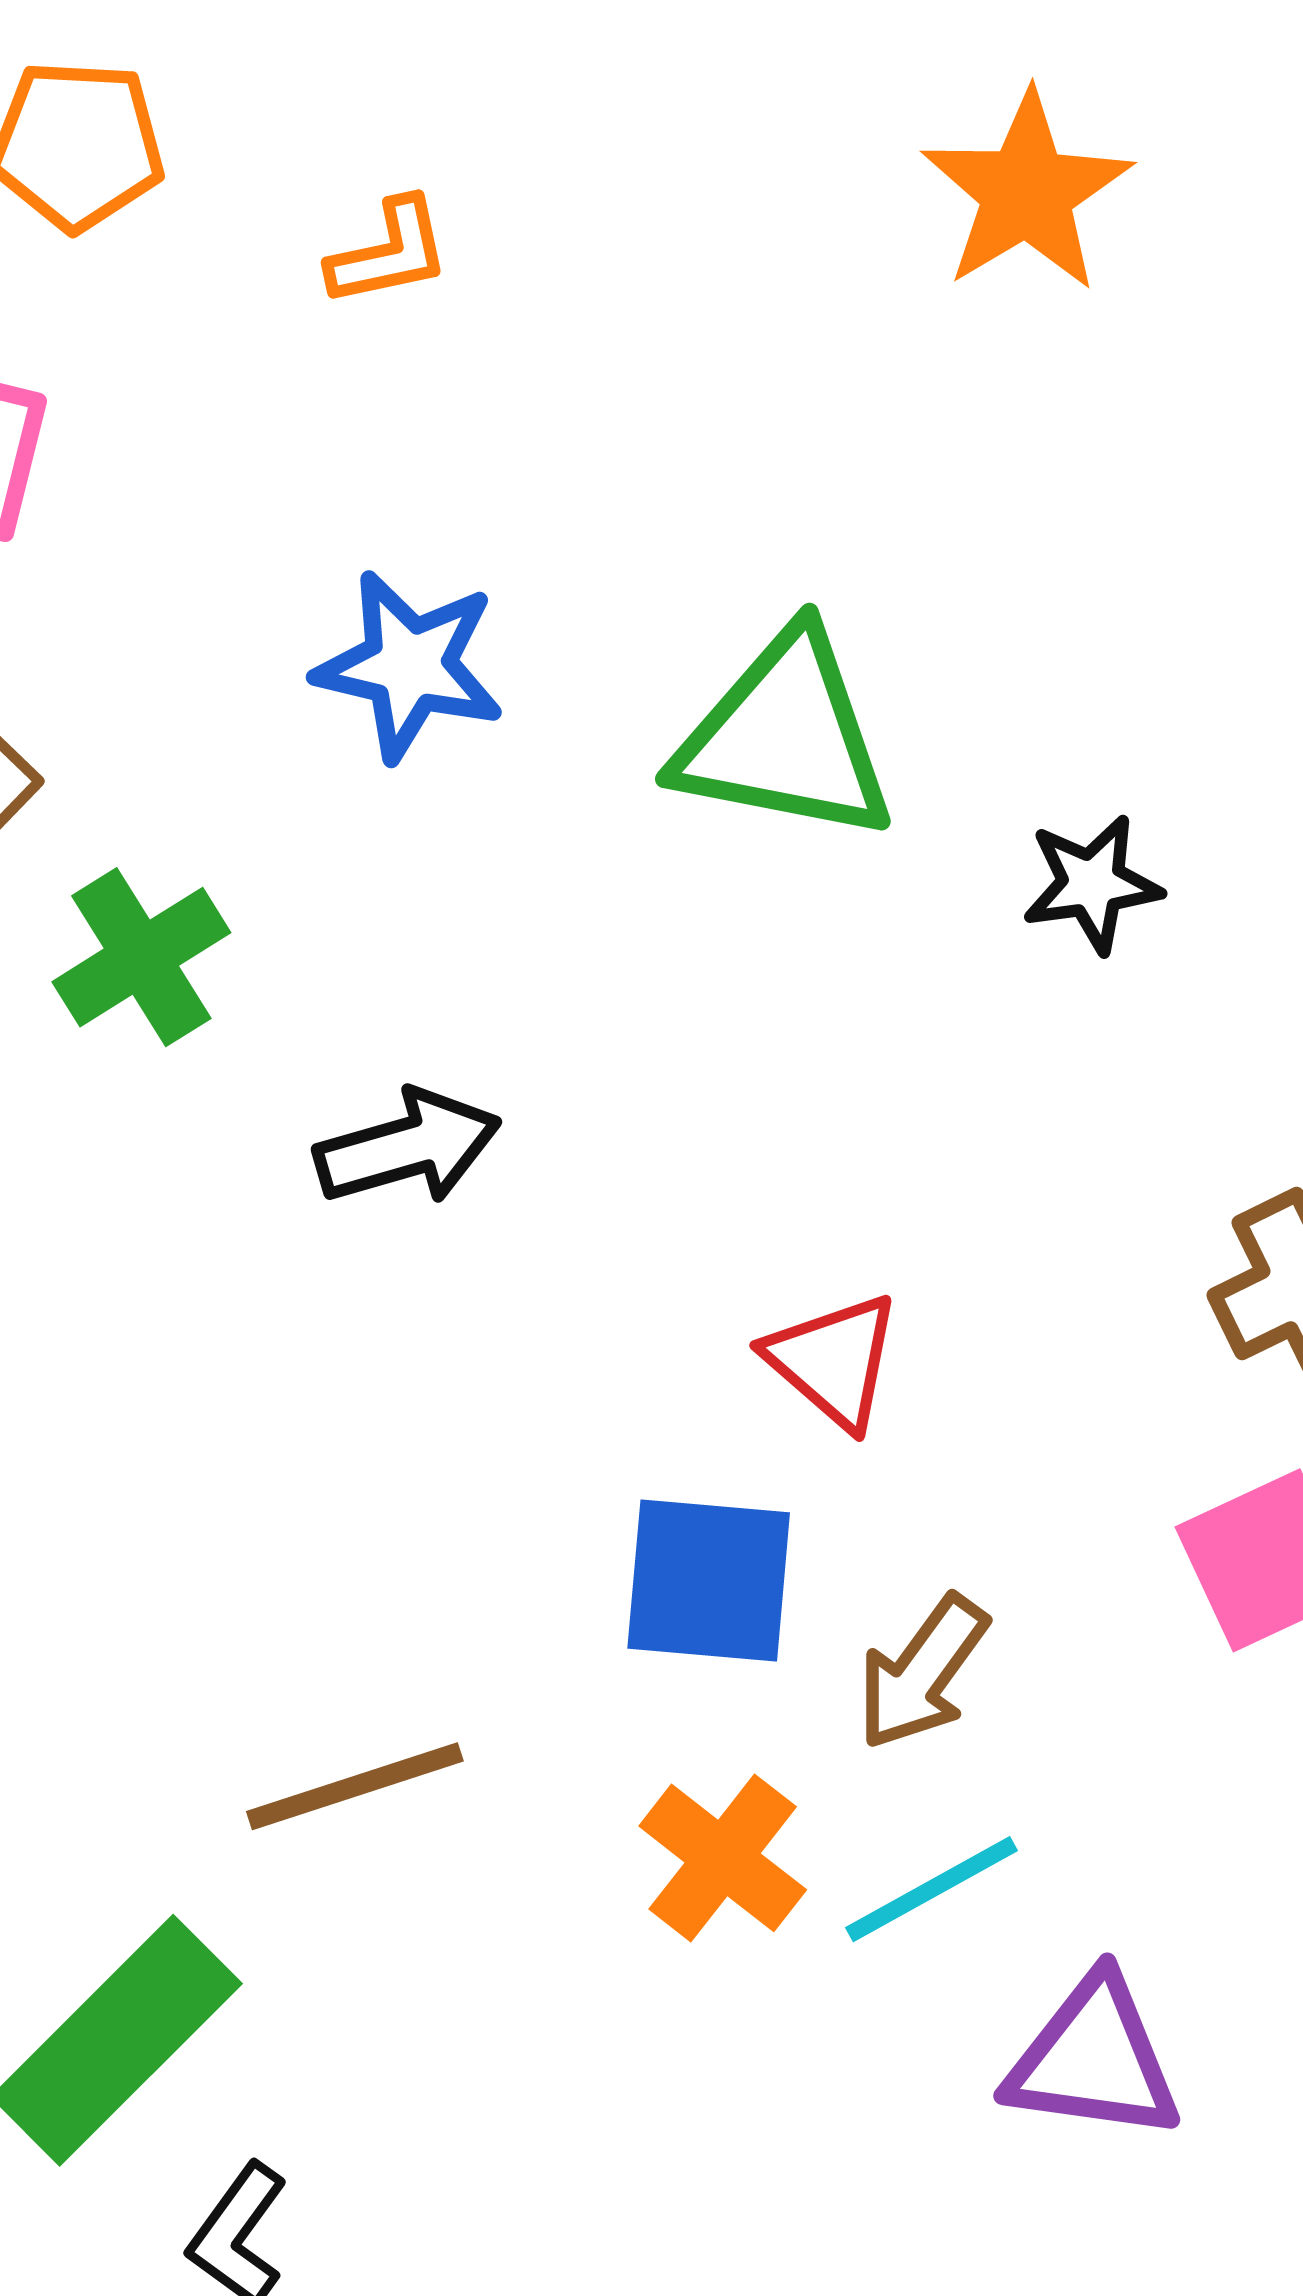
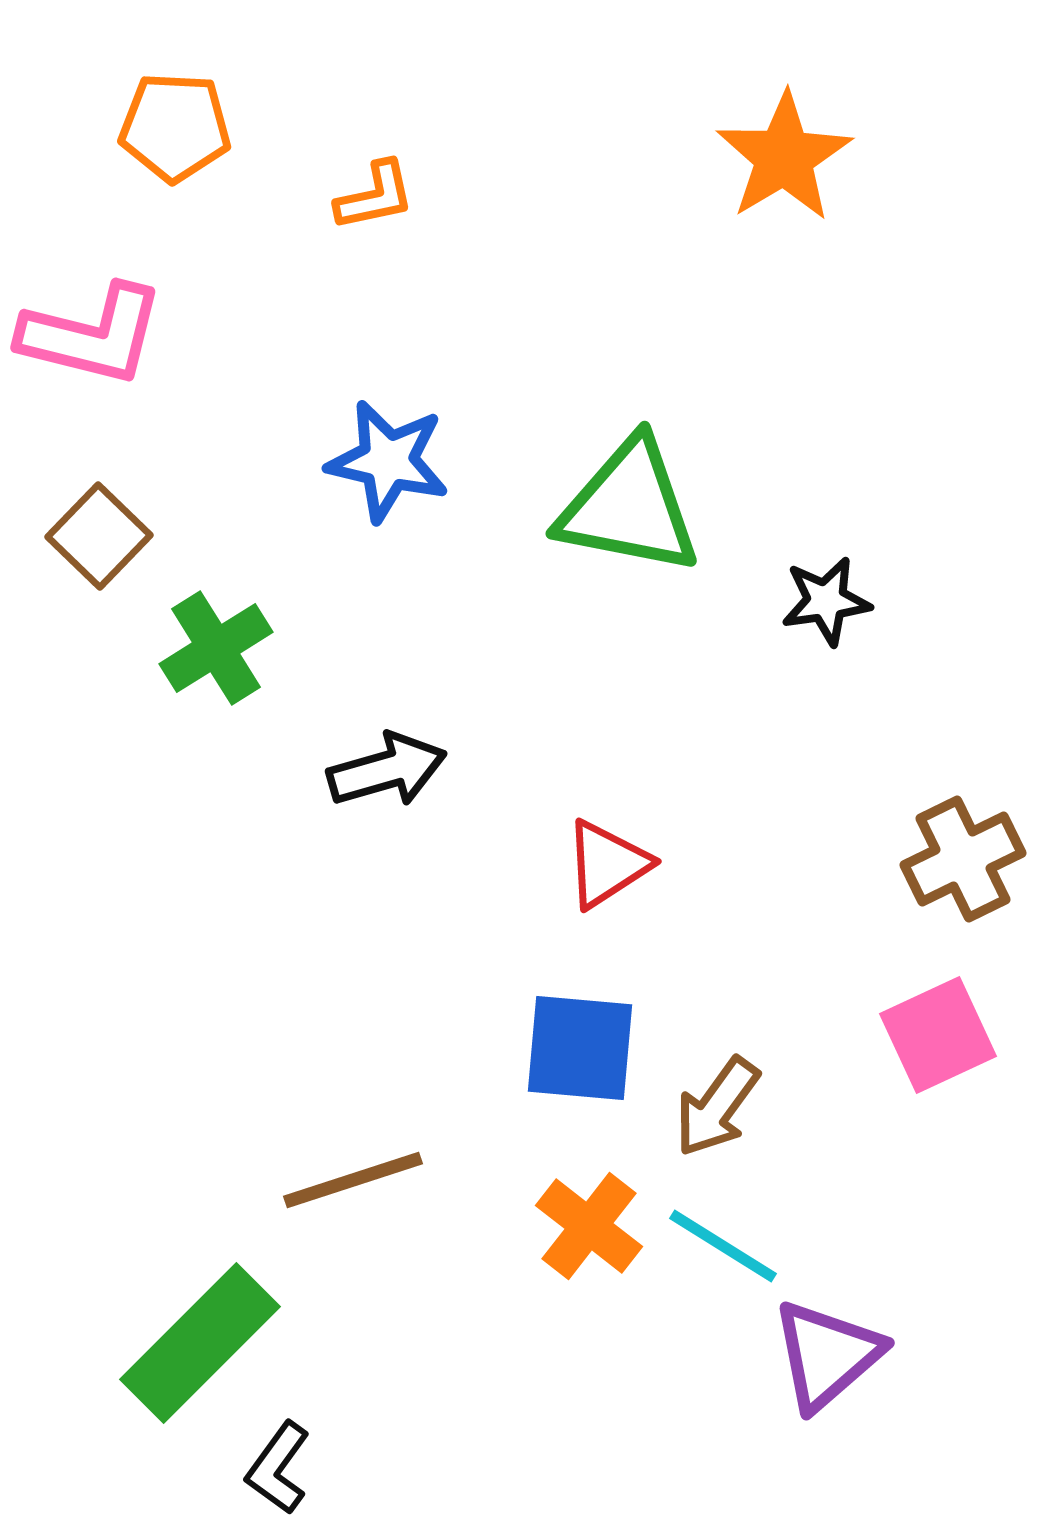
red triangle: (833, 1361) -> (607, 864), moved, turned 46
cyan line: (932, 1889) -> (723, 1246), turned 61
purple triangle: (1094, 2059) -> (827, 1355), turned -49

